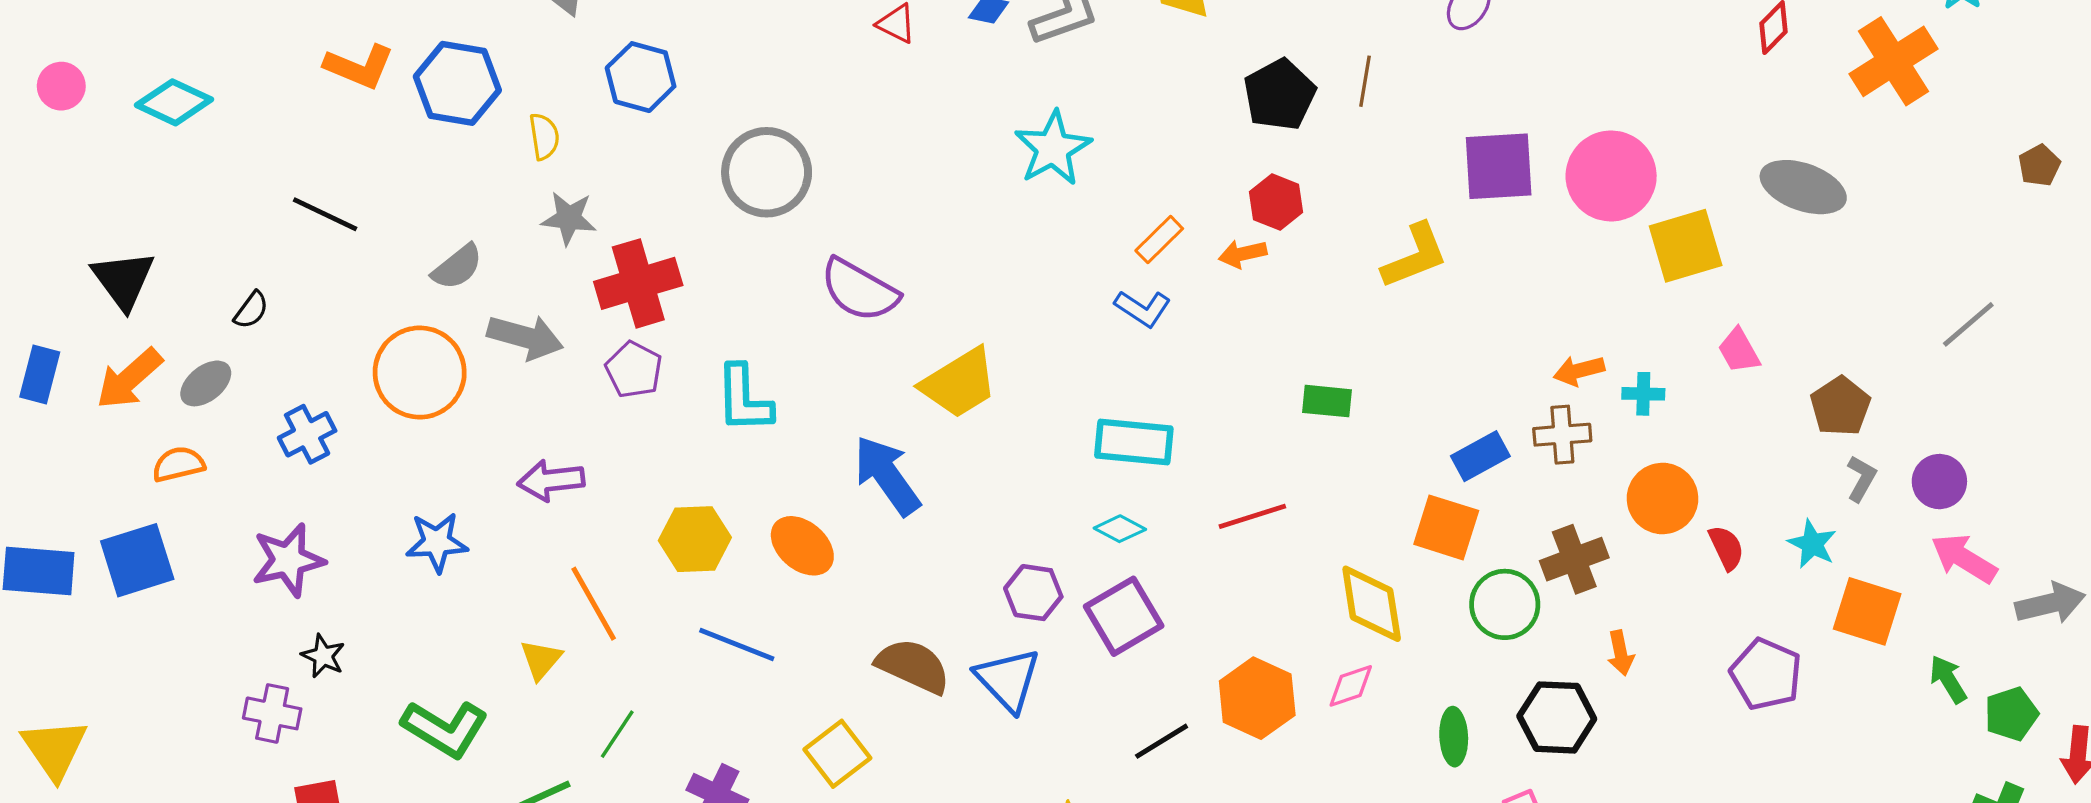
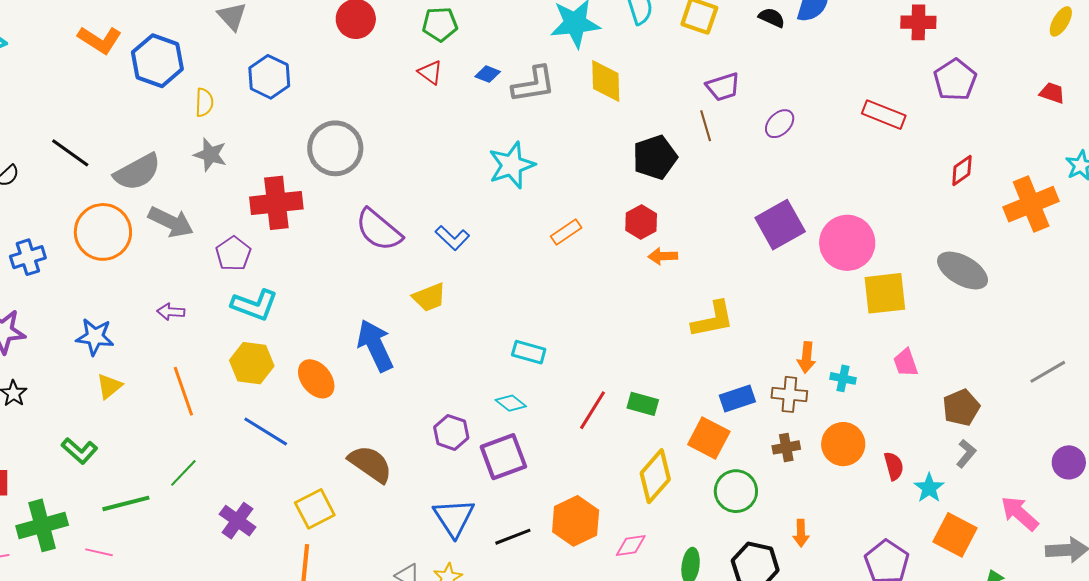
brown line: (1365, 81) -> (706, 126), moved, turned -36
purple square: (1499, 166) -> (780, 225), turned -36
black line: (325, 214) -> (70, 153), moved
orange arrow: (1243, 254) -> (663, 256), moved
yellow L-shape: (1415, 256) -> (713, 319), moved
gray semicircle: (457, 267) -> (137, 172), size x1.4
red cross: (638, 283) -> (276, 203), moved
blue L-shape: (1143, 308) -> (452, 238), moved
orange arrow: (1579, 371) -> (807, 357), turned -80
yellow trapezoid: (959, 383) -> (429, 297), size x0.7
cyan L-shape: (744, 399) -> (255, 305), moved, turned -78
green rectangle: (1327, 401) -> (643, 404), moved
cyan rectangle: (1134, 442) -> (529, 352), size x0.7
purple arrow: (551, 480) -> (171, 312), size x0.7
purple circle: (1939, 482) -> (1069, 462), moved
red line: (1252, 516) -> (592, 410), turned -51
red semicircle: (1726, 548) -> (894, 466), moved
brown cross: (1574, 559) -> (786, 447), moved, size x0.7
yellow diamond: (1372, 604) -> (655, 476), turned 40
yellow triangle: (541, 660) -> (109, 386), moved
blue triangle: (1008, 680) -> (454, 518), moved
pink diamond: (1351, 686) -> (631, 546), moved
green L-shape: (445, 729) -> (79, 451), size x0.7

